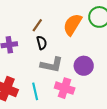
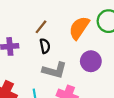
purple circle: (84, 66) -> (91, 61), moved

